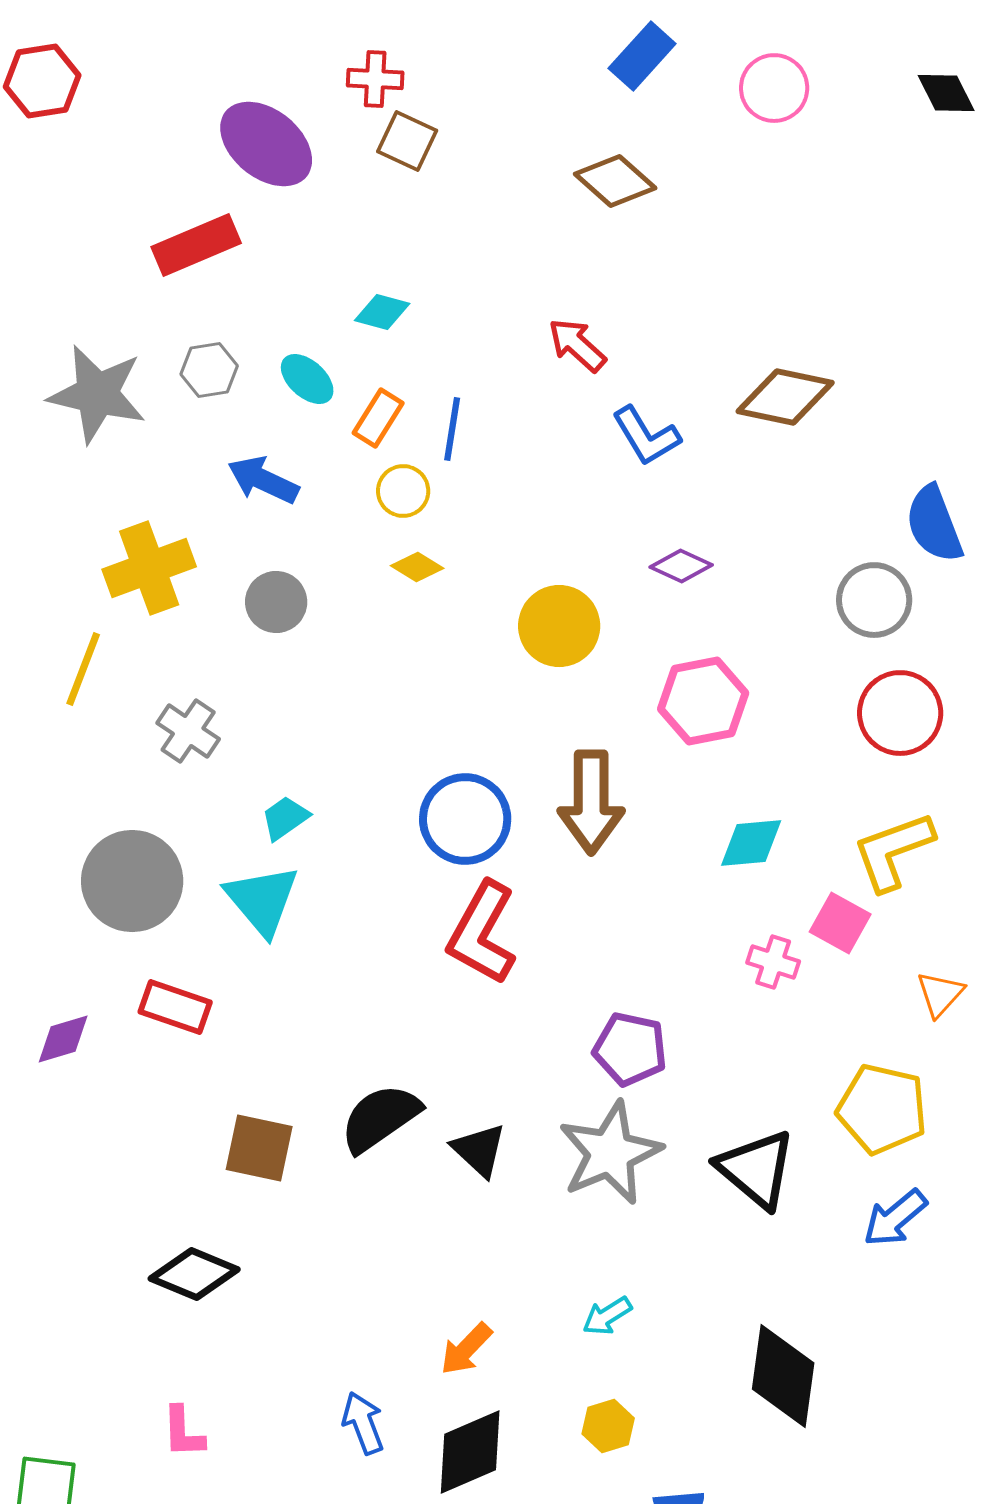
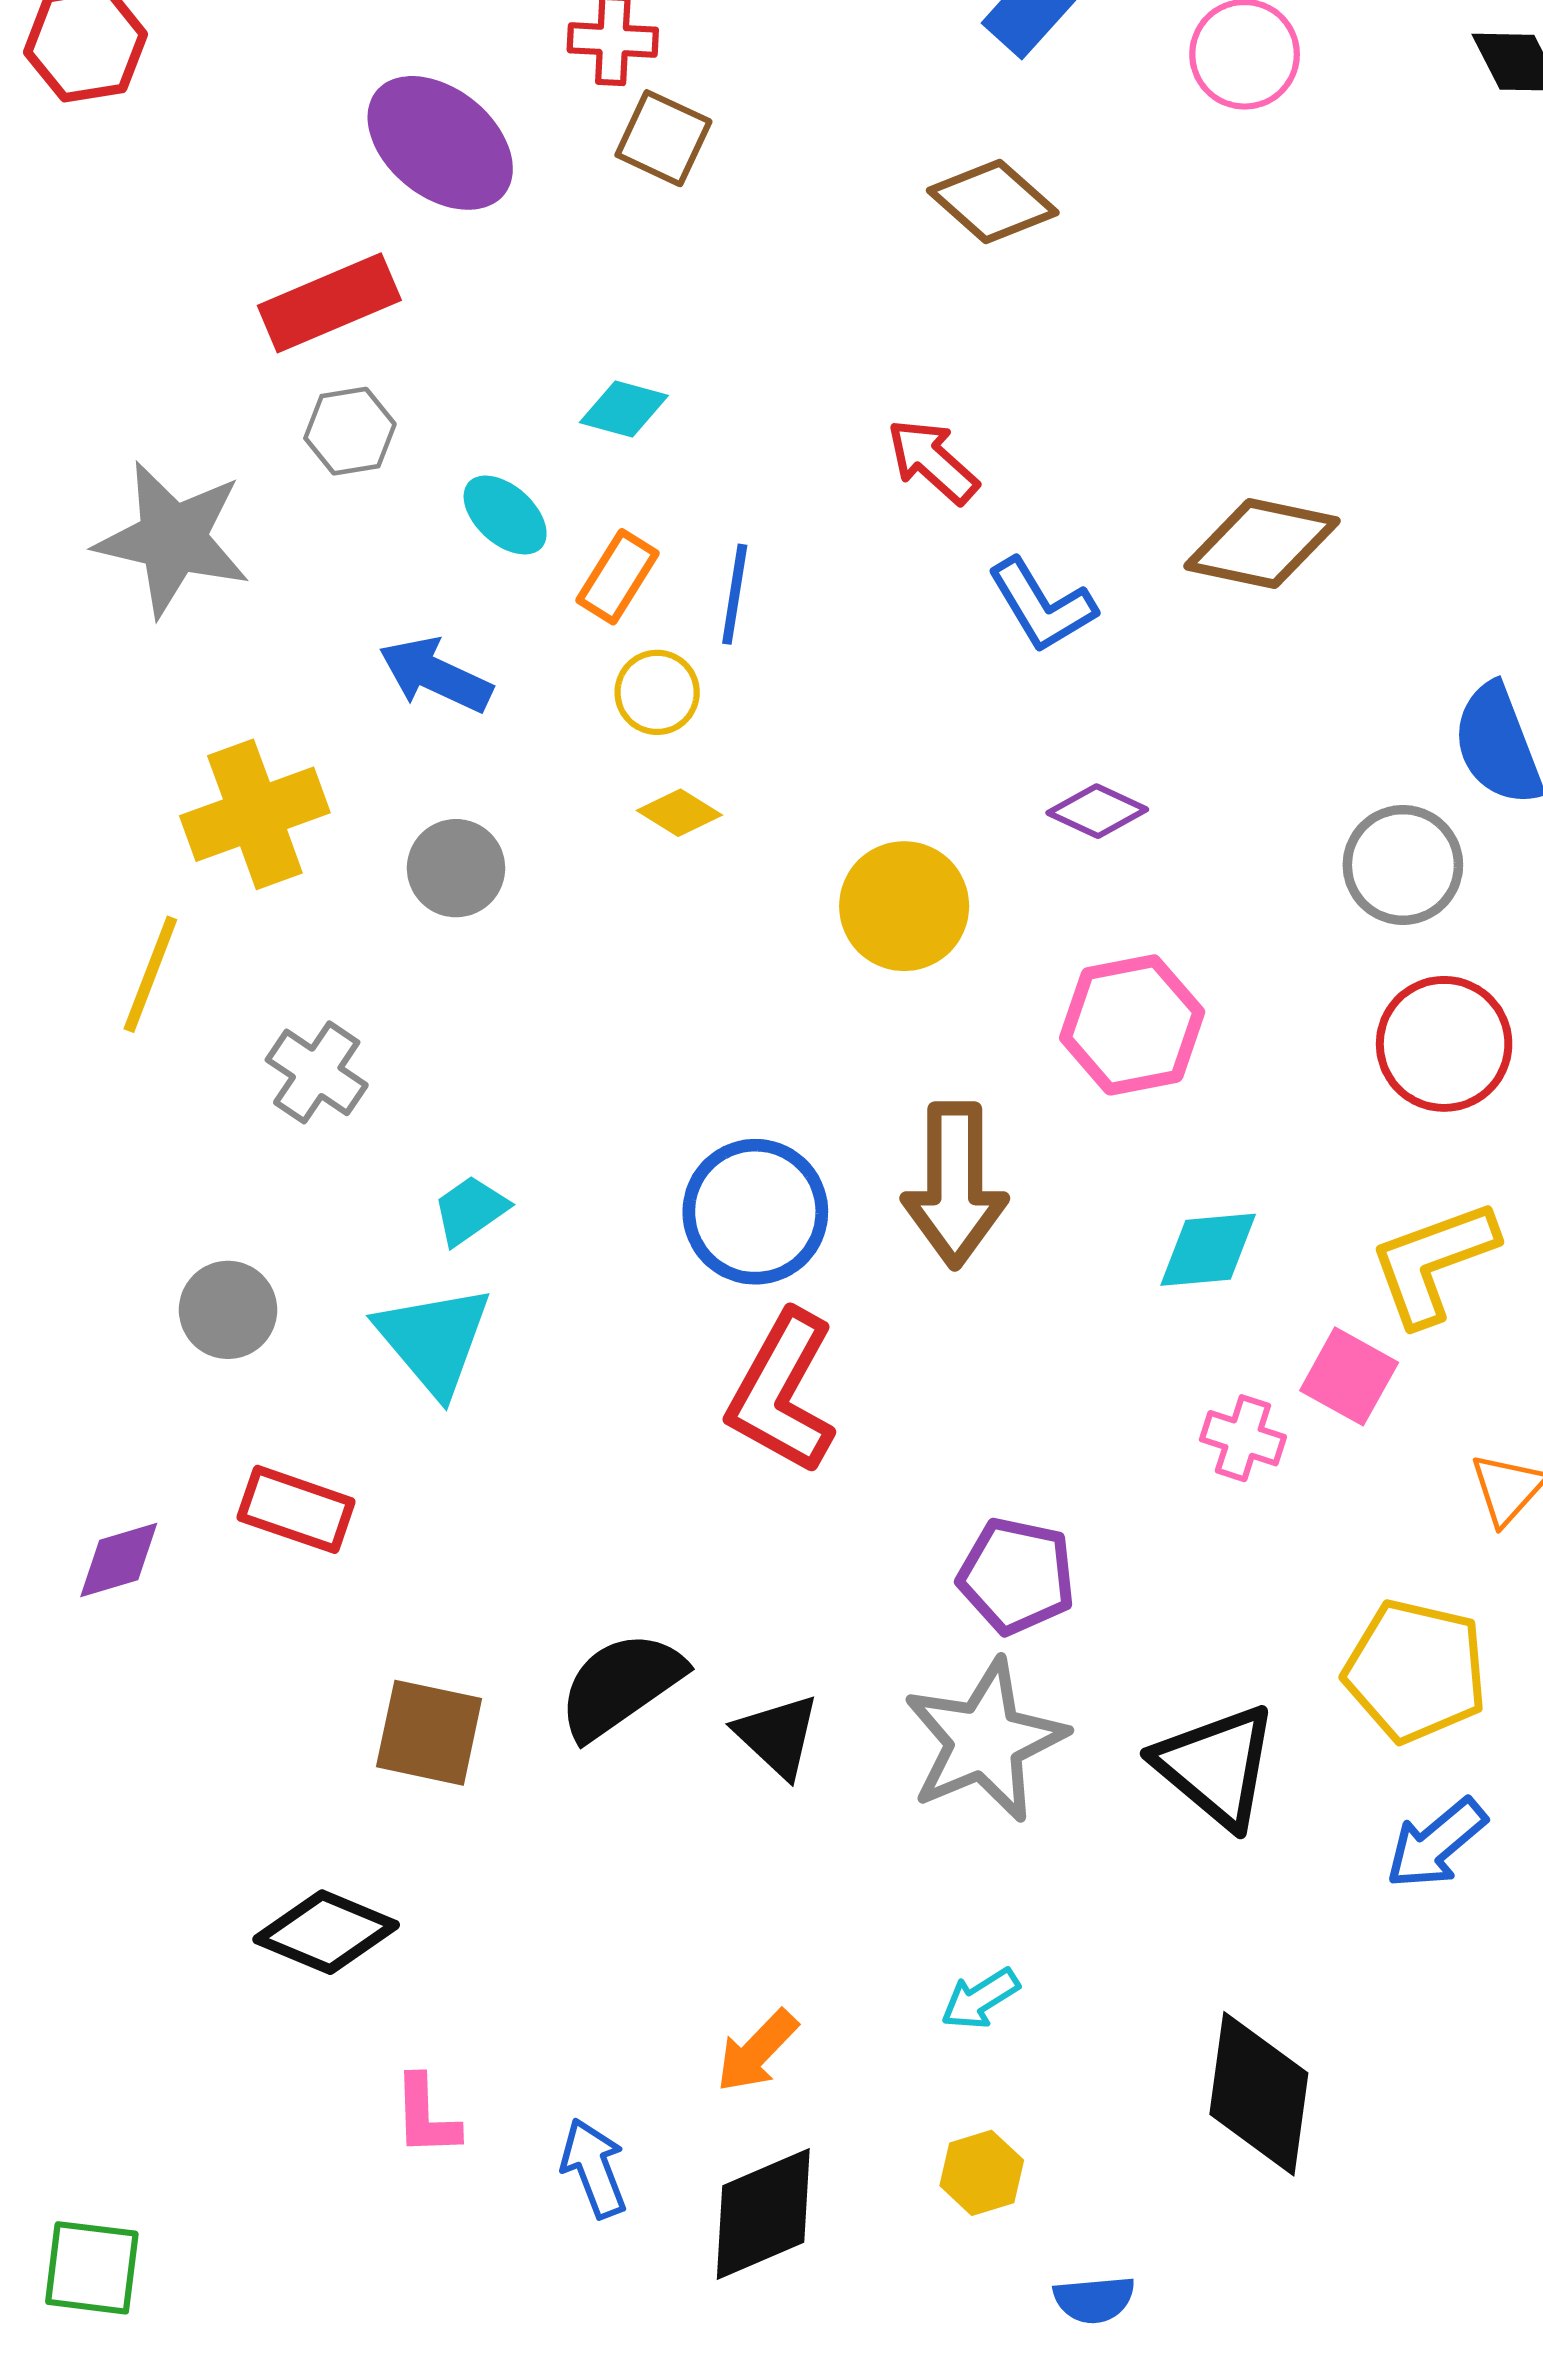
gray hexagon: (209, 370) -> (350, 431), moved
gray circle: (132, 881) -> (228, 1310), size x0.6
pink L-shape: (183, 1432) -> (426, 2116), moved

